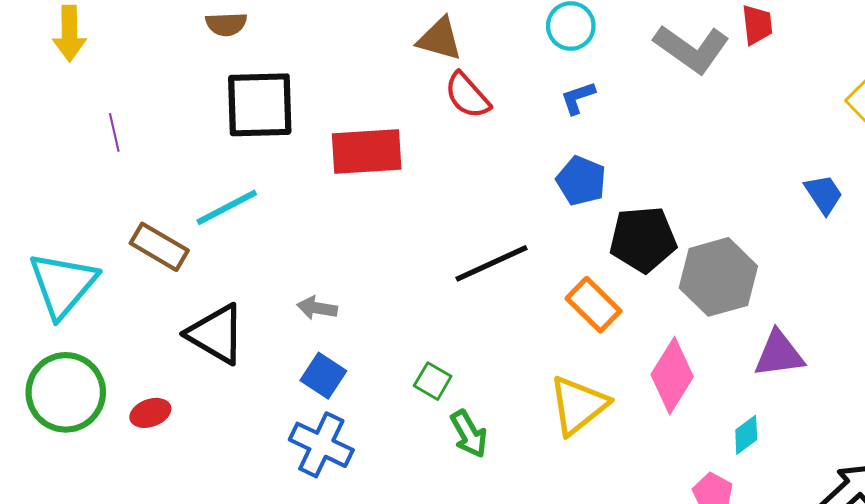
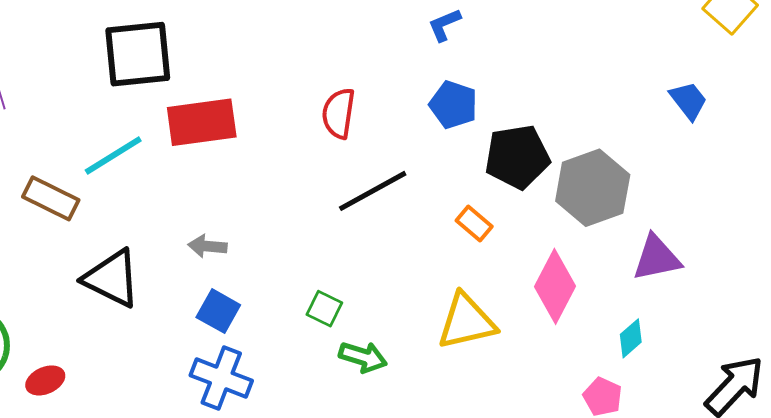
red semicircle: (467, 95) -> (339, 113), moved, turned 54
red rectangle: (367, 152) -> (202, 122), moved
orange rectangle: (594, 305) -> (474, 223), size x0.7
yellow triangle: (578, 405) -> (466, 322), turned 30
red ellipse: (150, 413) -> (45, 380), moved
green arrow: (469, 434) -> (363, 357), turned -39

